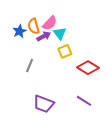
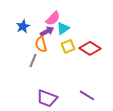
orange semicircle: (34, 26) -> (41, 44), moved
cyan triangle: (60, 33) -> (63, 28), turned 32
red diamond: (88, 68) -> (90, 48), moved

